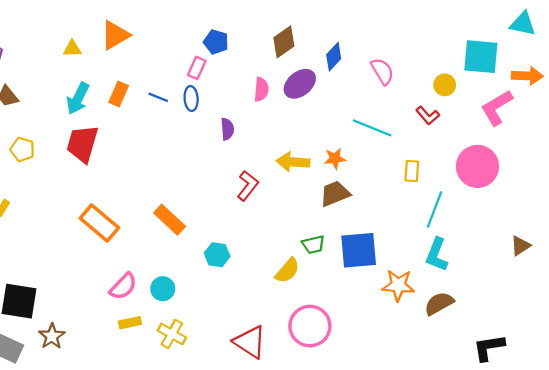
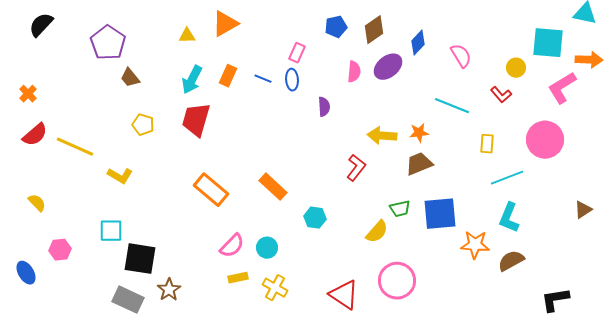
blue pentagon: (216, 42) -> (336, 27), moved, turned -30
red L-shape: (248, 186) -> (356, 168), moved
cyan line: (434, 209) -> (507, 178), turned 48

